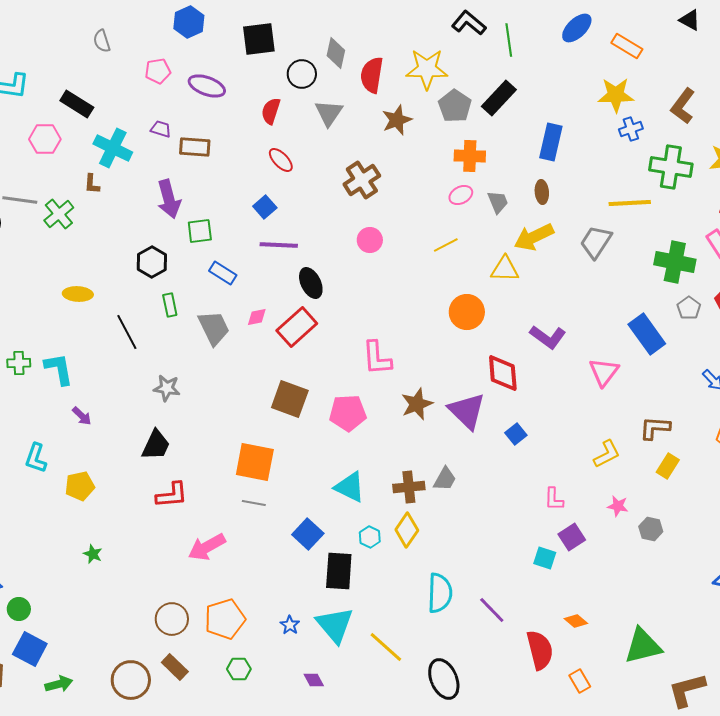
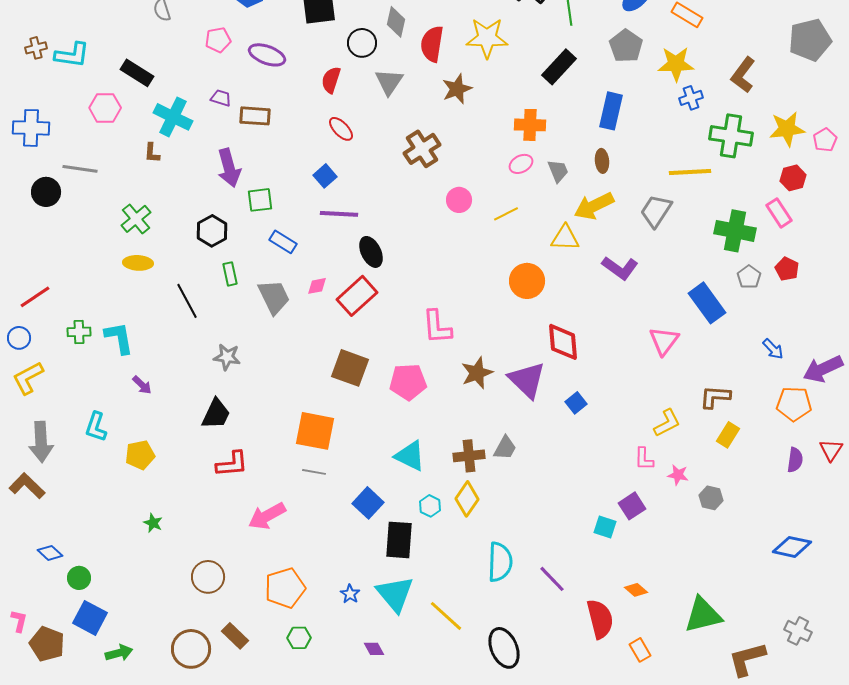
gray pentagon: (455, 106) -> (626, 46), moved
green cross: (59, 214) -> (136, 219), moved
pink circle: (370, 240) -> (459, 200), moved
purple L-shape: (548, 337) -> (620, 268), moved
pink L-shape: (554, 499) -> (644, 459), moved
brown circle: (172, 619) -> (208, 577), moved

